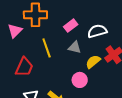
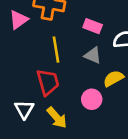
pink rectangle: (71, 26) -> (93, 26), turned 48
red trapezoid: (24, 67) -> (48, 82), moved, turned -50

